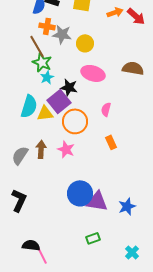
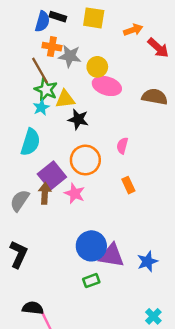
red arrow: (136, 16) -> (158, 48), moved
pink ellipse: (93, 73) -> (107, 86), moved
cyan star: (47, 77) -> (41, 107), moved
purple square: (59, 101) -> (52, 176), moved
yellow triangle: (45, 113) -> (65, 99), moved
green rectangle: (93, 238) -> (91, 281), moved

